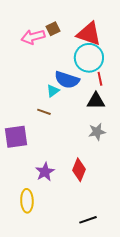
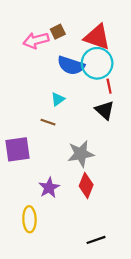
blue semicircle: (67, 80) -> (71, 65), moved
black triangle: (96, 101) -> (105, 110), turned 42
gray star: (97, 132) -> (81, 154), moved, size x1.4

